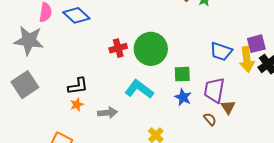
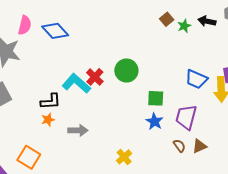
red cross: (118, 48) -> (95, 77), moved, turned -36
green circle: (151, 49) -> (126, 71), size x0.7
cyan L-shape: (139, 89) -> (76, 83), moved
brown triangle: (228, 107) -> (199, 146), moved, turned 35

